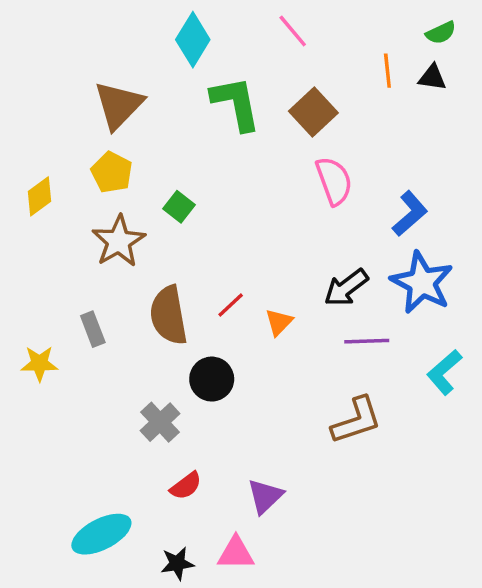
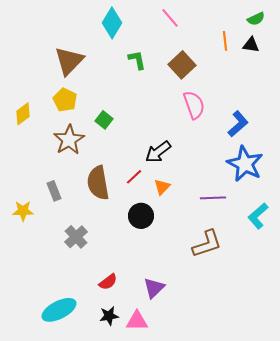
green L-shape: (236, 103) -> (137, 60), size x0.6
black arrow: (346, 288) -> (158, 152), moved
black circle: (212, 379) -> (141, 216), moved
gray cross: (160, 422) -> (76, 237), moved
black star: (177, 563) -> (109, 316), moved

